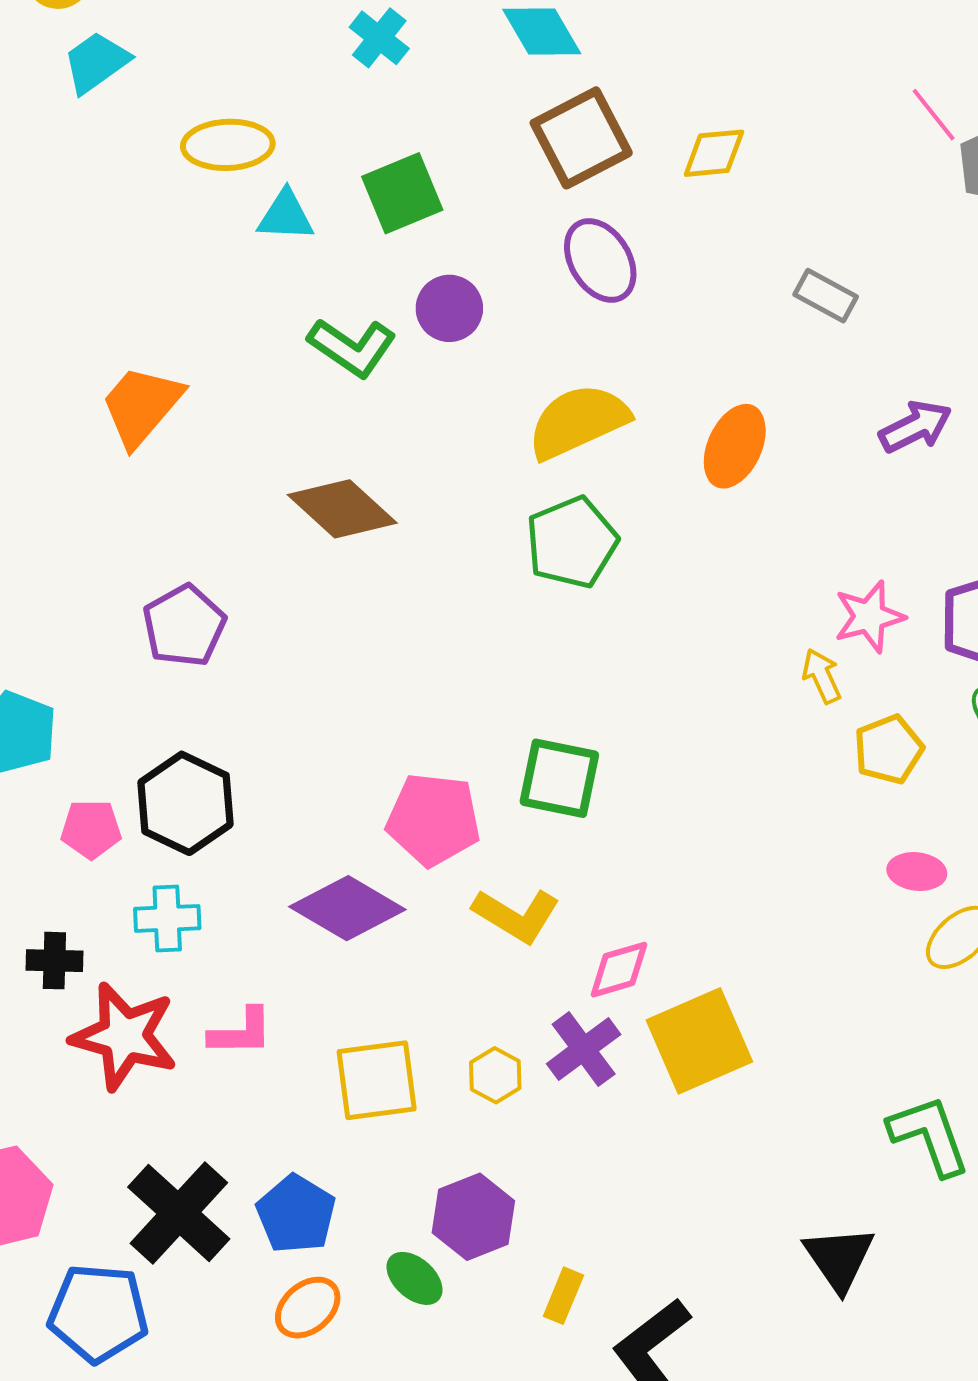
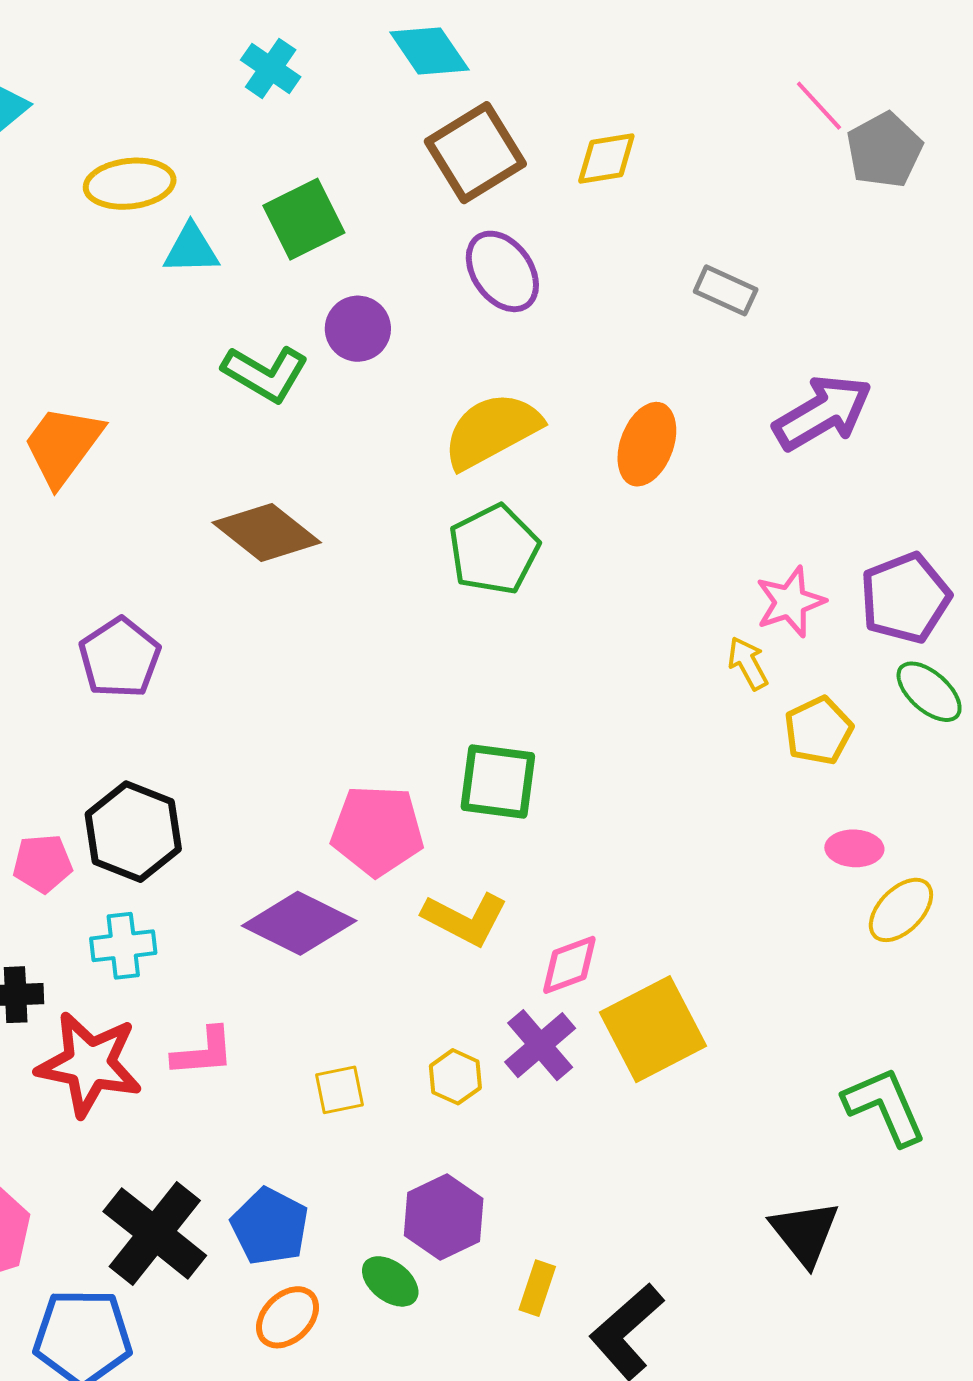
purple arrow: (915, 427) -> (823, 413), size x1.4
yellow square: (377, 1080) -> (340, 1090), size x0.6

